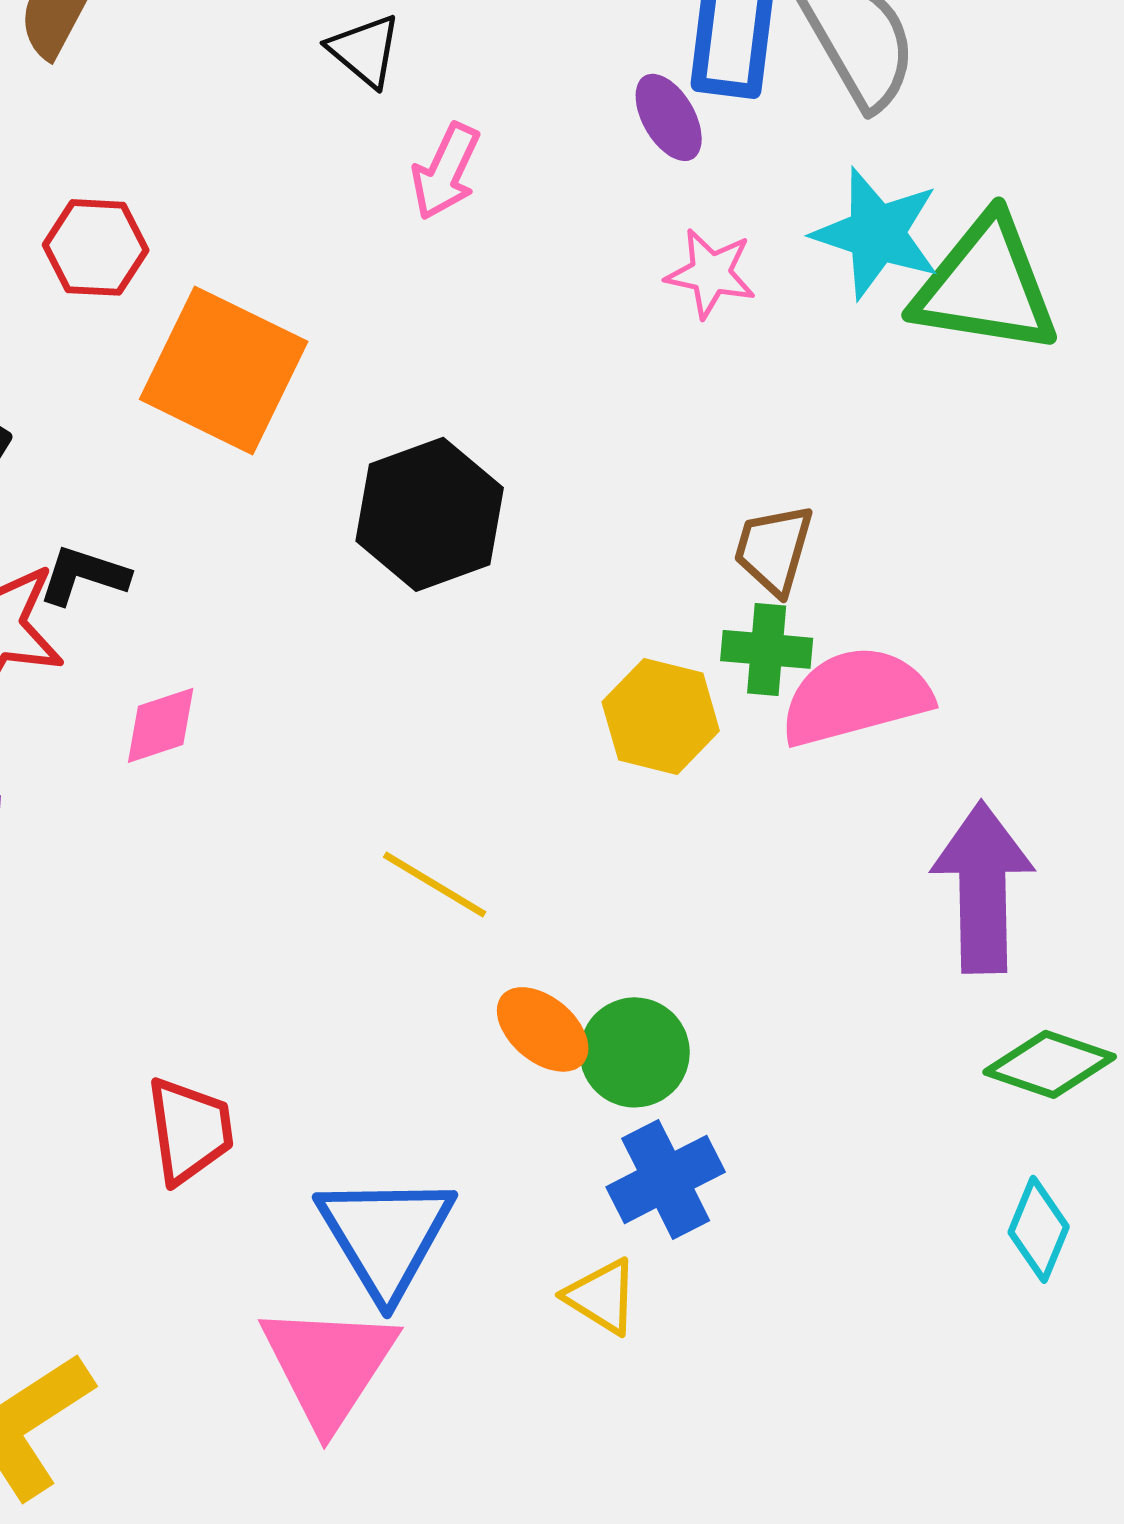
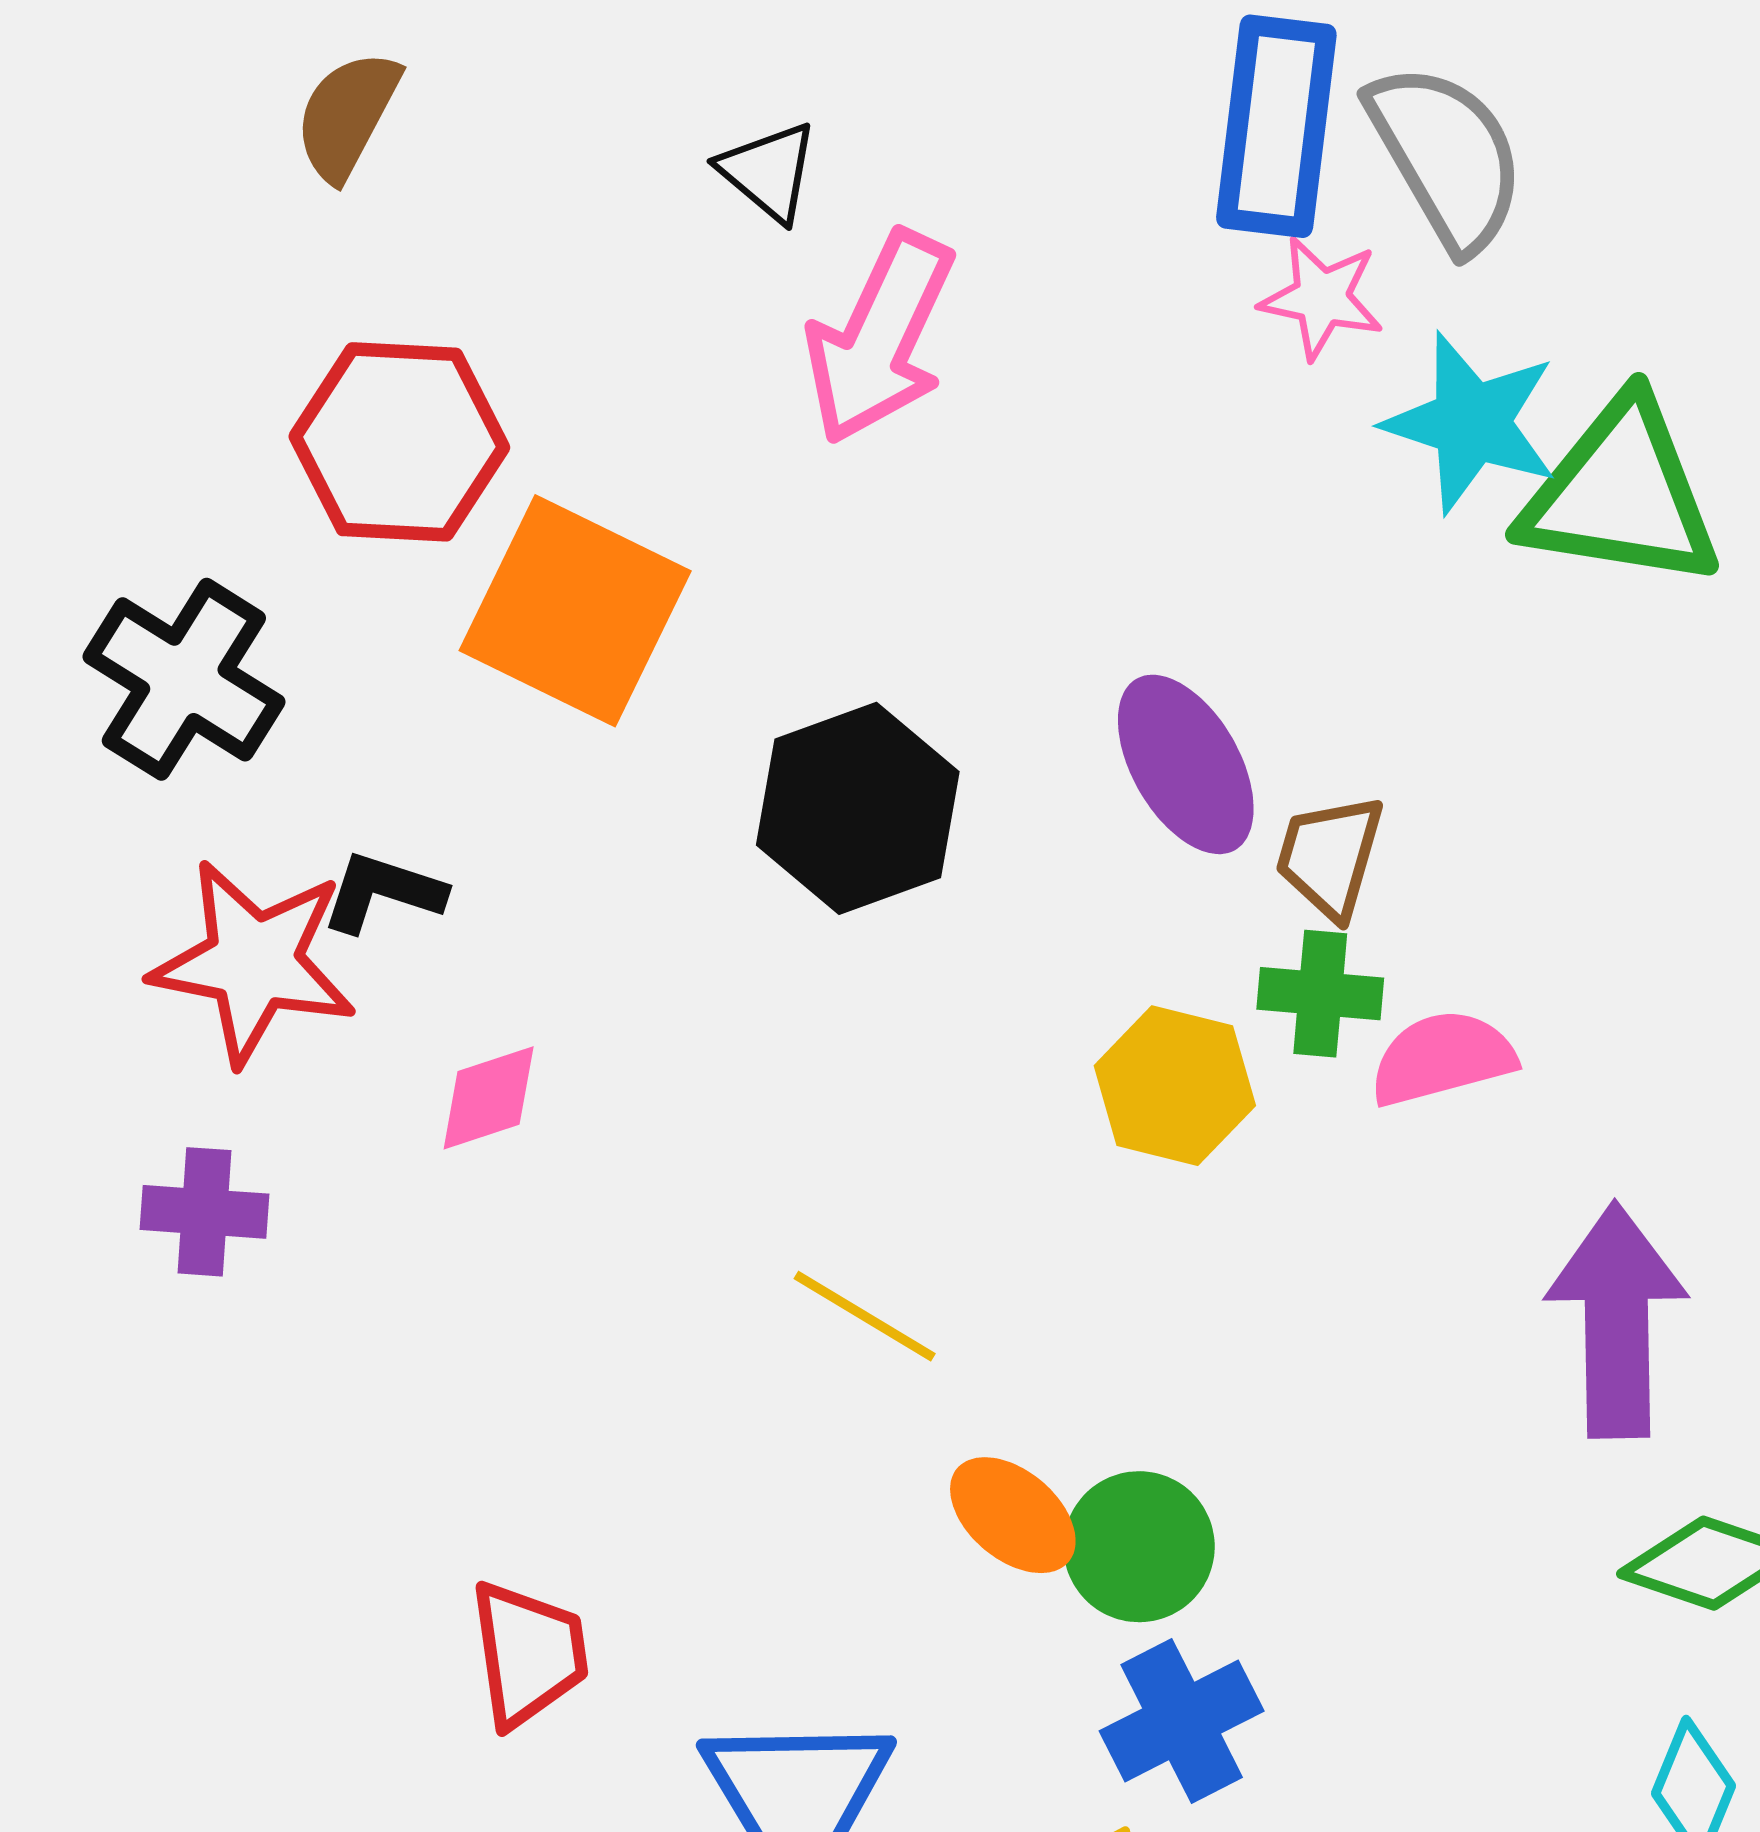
purple ellipse: (669, 117) -> (1186, 764), moved, size x1.5
pink arrow: (446, 171) -> (880, 338), size x1.6
red hexagon: (96, 247) -> (399, 442), size x1.5
pink star: (711, 273) -> (1322, 298), moved
pink semicircle: (856, 696) -> (1442, 1058), size x0.7

